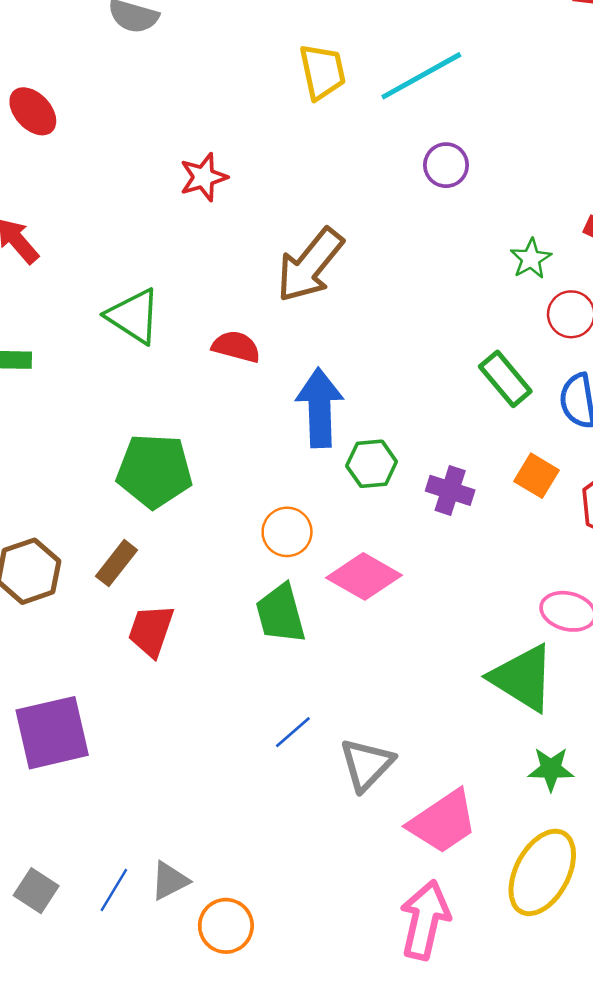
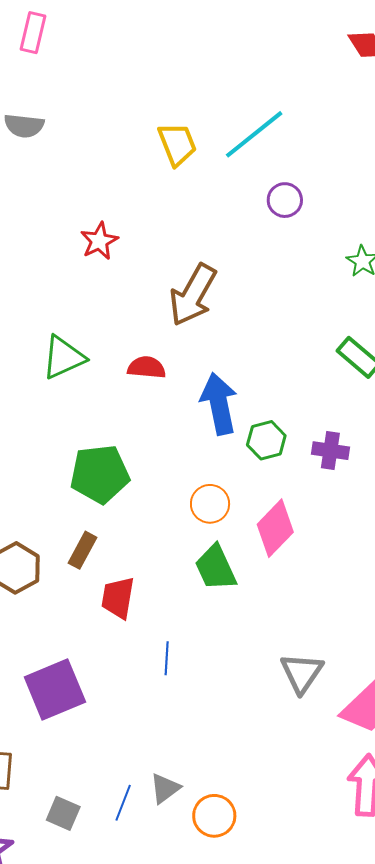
green triangle: (134, 316) -> (63, 357), turned -48
pink diamond: (364, 576) -> (275, 528), turned -66
blue line: (293, 732) -> (167, 658), moved, turned -36

